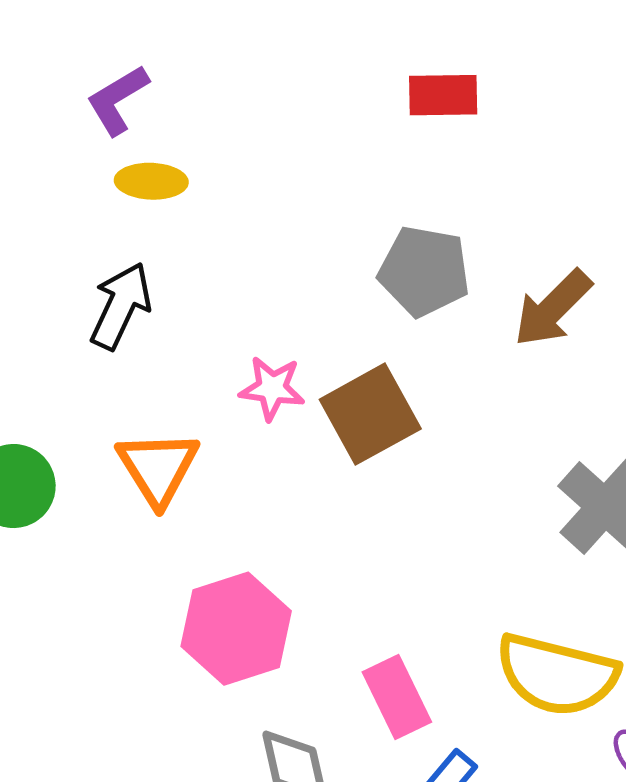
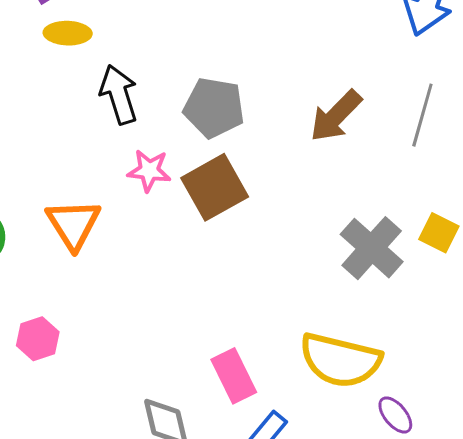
gray pentagon: (424, 271) -> (214, 108), moved
black arrow: (121, 306) -> (119, 95), moved, turned -42
pink hexagon: (236, 629) -> (38, 339), moved, size x0.6

